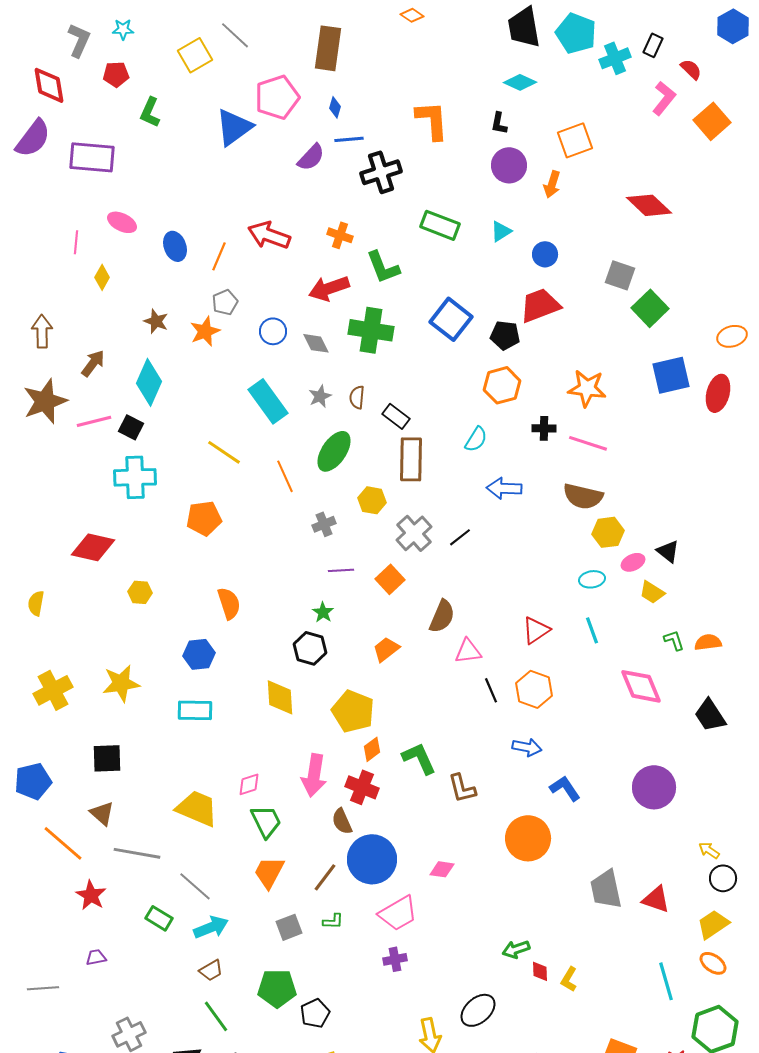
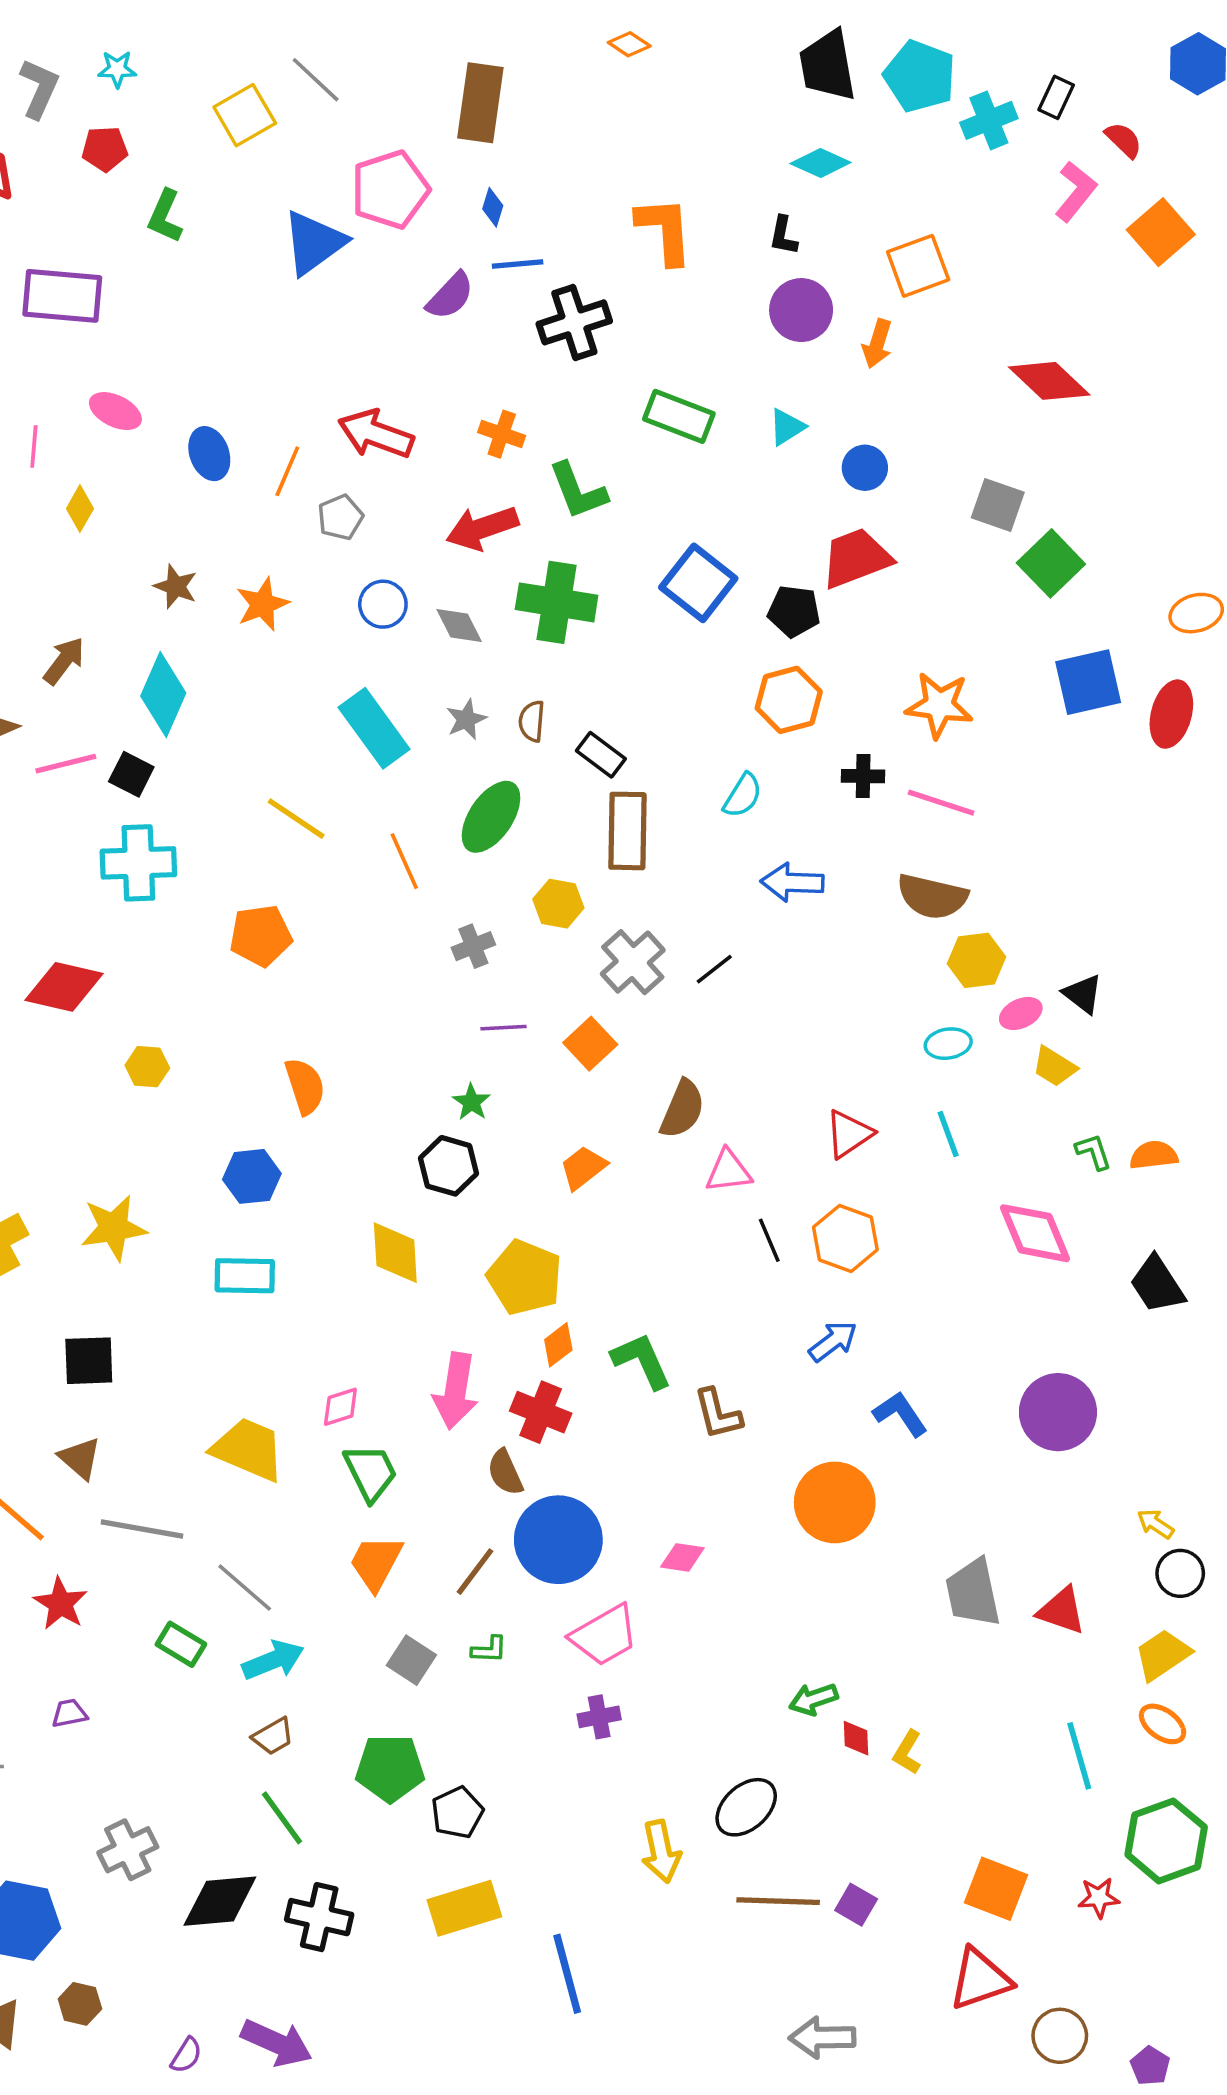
gray pentagon: (225, 302) -> (340, 517), moved
blue arrow: (527, 747) -> (833, 1341), turned -48
gray square: (289, 927) -> (411, 1660), turned -36

